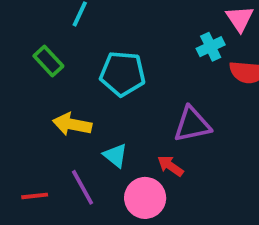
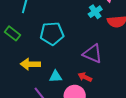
purple triangle: (192, 124) -> (92, 54), turned 45
cyan triangle: (115, 155) -> (56, 76), turned -32

